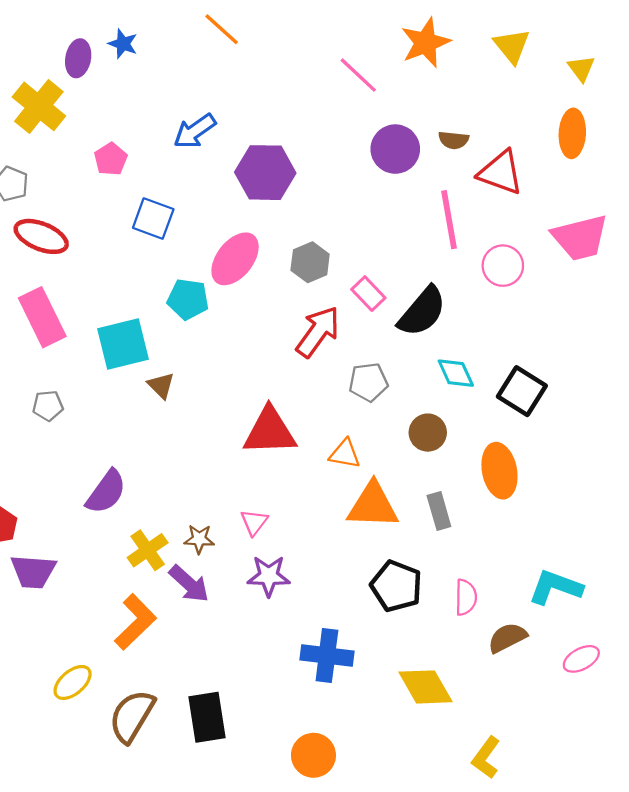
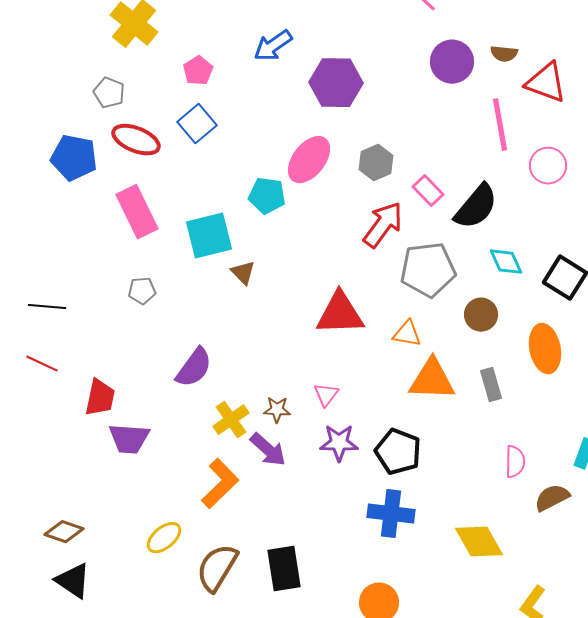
blue square: (153, 219) -> (197, 124), moved, turned 30
gray pentagon: (368, 382) -> (428, 270), size x1.6
black pentagon: (396, 586) -> (398, 452), moved

